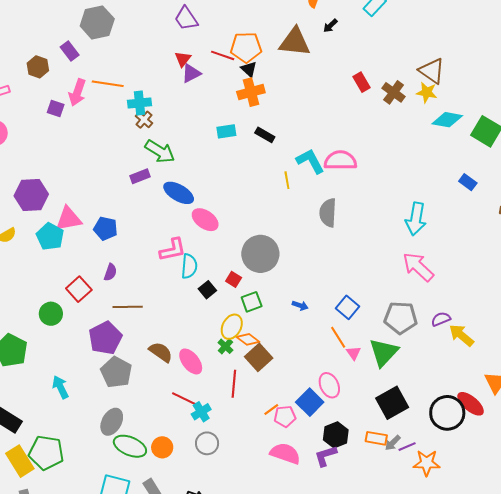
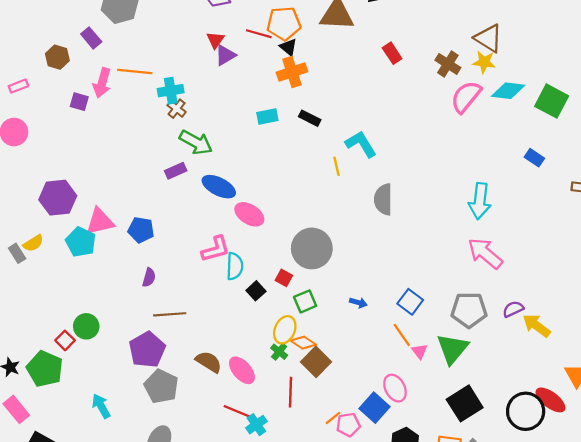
red rectangle: (362, 82) -> (392, 53), moved
pink semicircle: (340, 160) -> (466, 97), moved, turned -48
red square: (79, 289) -> (65, 340), moved, size x0.7

